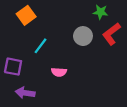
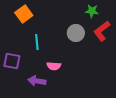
cyan line: (40, 46) -> (37, 42), turned -42
purple arrow: (25, 93) -> (37, 81), moved

